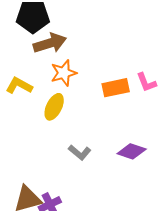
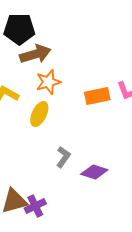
purple diamond: (132, 151) -> (94, 172), moved
gray L-shape: (80, 152) -> (63, 157), turned -95

